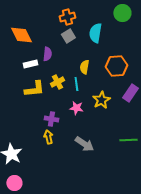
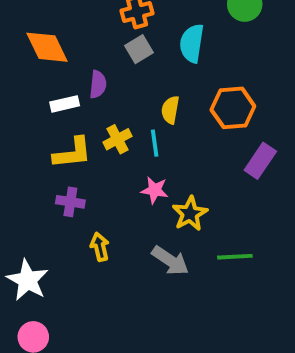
yellow star: (101, 100) -> (190, 214), moved
purple cross: (51, 119) -> (70, 202), moved
green line: (128, 140) -> (235, 257), moved

